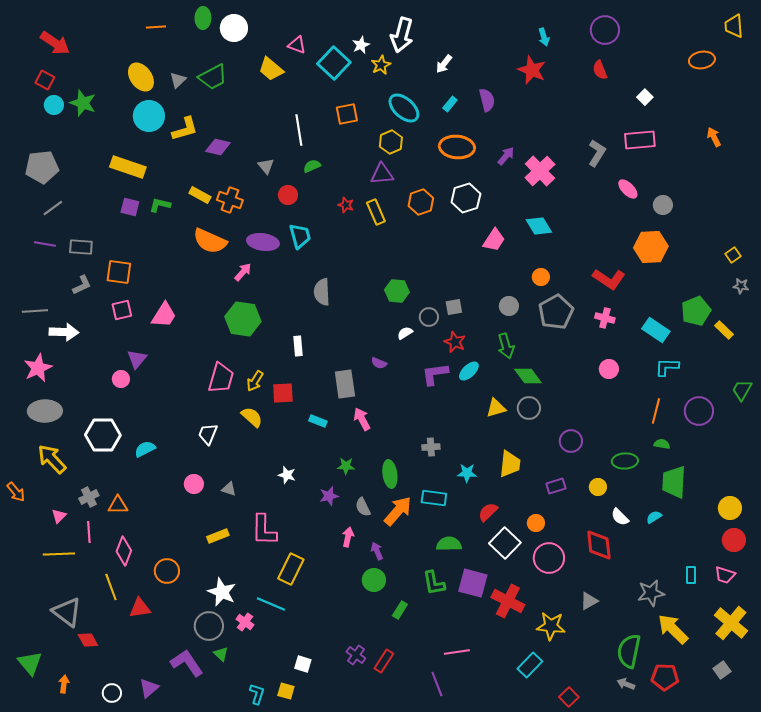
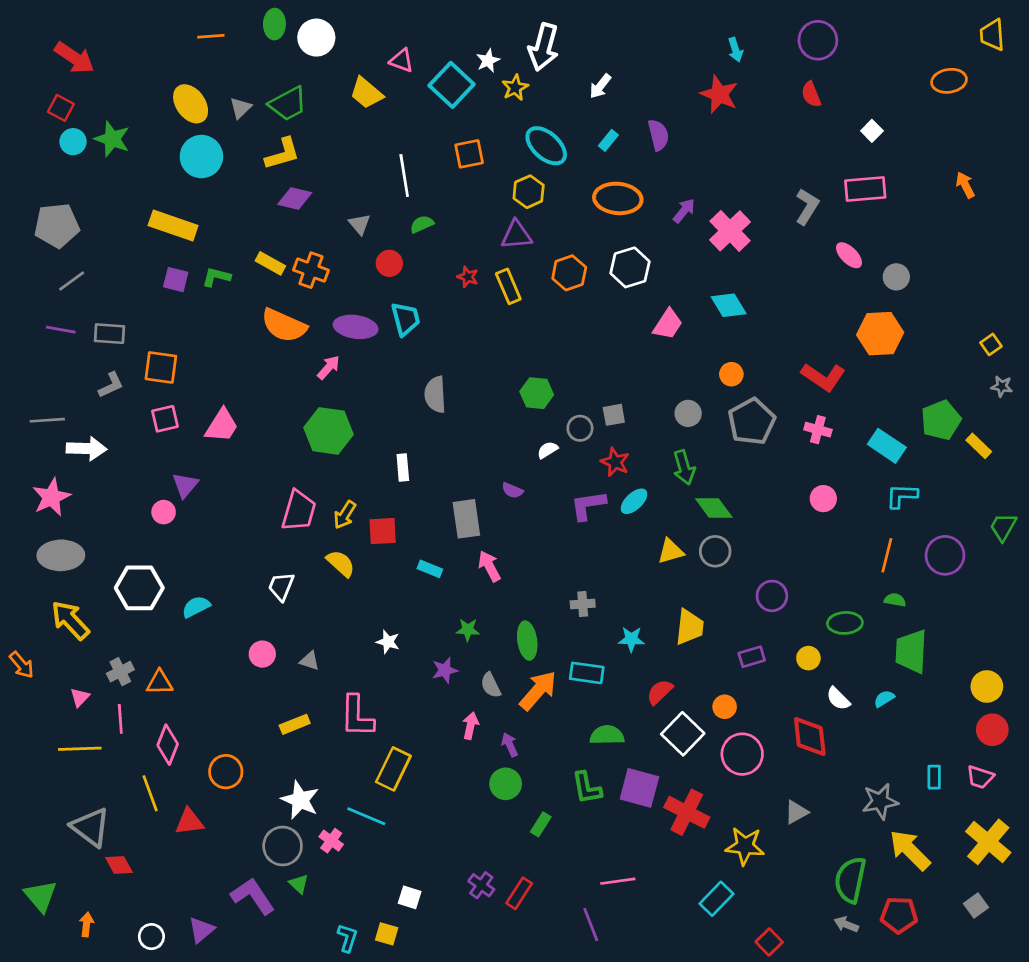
yellow L-shape: (185, 129) -> (283, 154), moved

